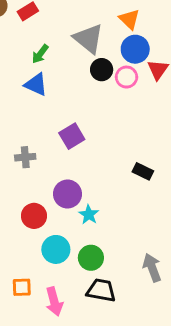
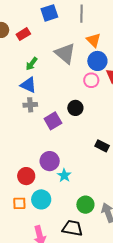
black circle: (102, 70) -> (75, 108), moved
gray cross: (25, 157) -> (30, 105), moved
green circle: (91, 258) -> (85, 205), moved
orange square: (22, 287) -> (19, 203), moved

